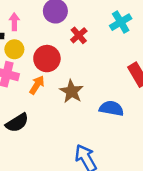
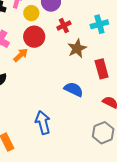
yellow circle: (14, 49) -> (31, 13), moved
brown star: (72, 91) -> (77, 48), moved

